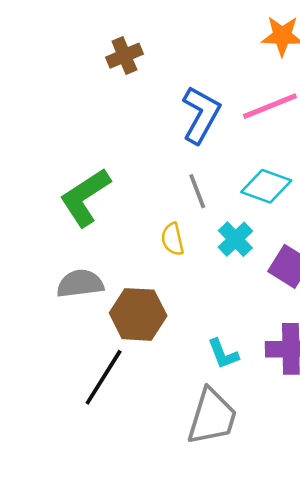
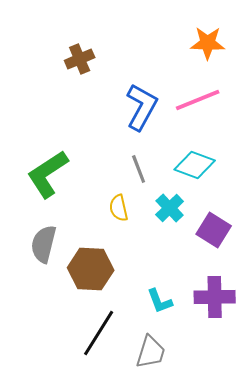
gray semicircle: (80, 284) -> (44, 244), turned -69
black line: (104, 377) -> (99, 333), moved
gray trapezoid: (212, 417) -> (151, 352), size x0.7

